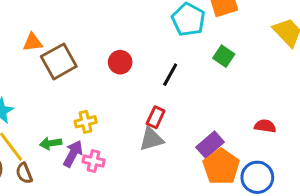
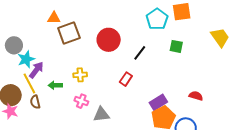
green square: (224, 56) -> (176, 46), turned -32
red circle: (120, 62) -> (109, 40), size x1.5
gray triangle: (151, 139) -> (101, 114), moved
purple arrow: (73, 154) -> (36, 70), moved

